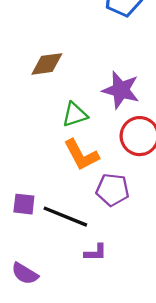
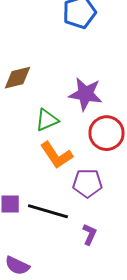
purple L-shape: (96, 252) -> (89, 234), moved, turned -60

